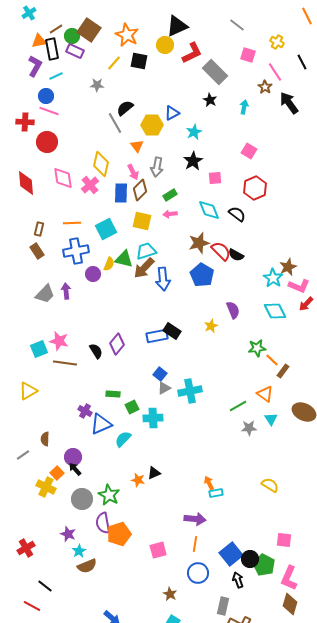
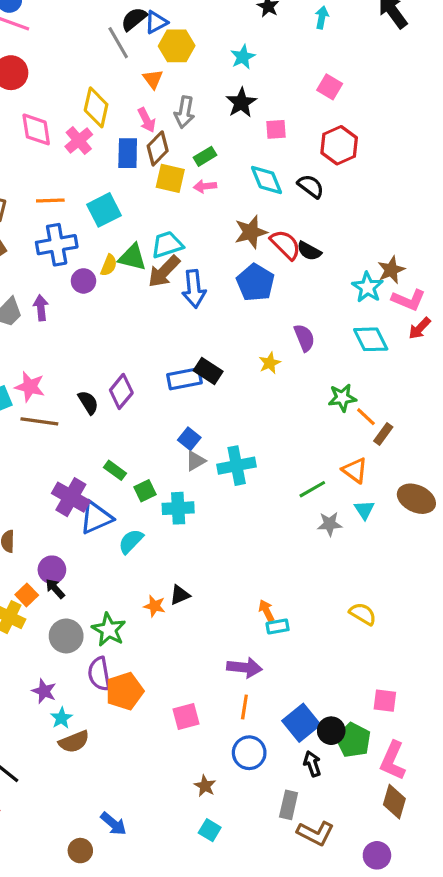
blue triangle: (172, 113) -> (156, 22), moved
yellow square: (142, 221) -> (170, 178), moved
green rectangle: (113, 394) -> (115, 470), turned 32
purple cross: (85, 411) -> (71, 497), size x1.6

